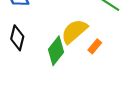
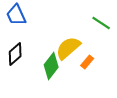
black diamond: (17, 38) -> (15, 54), turned 35

